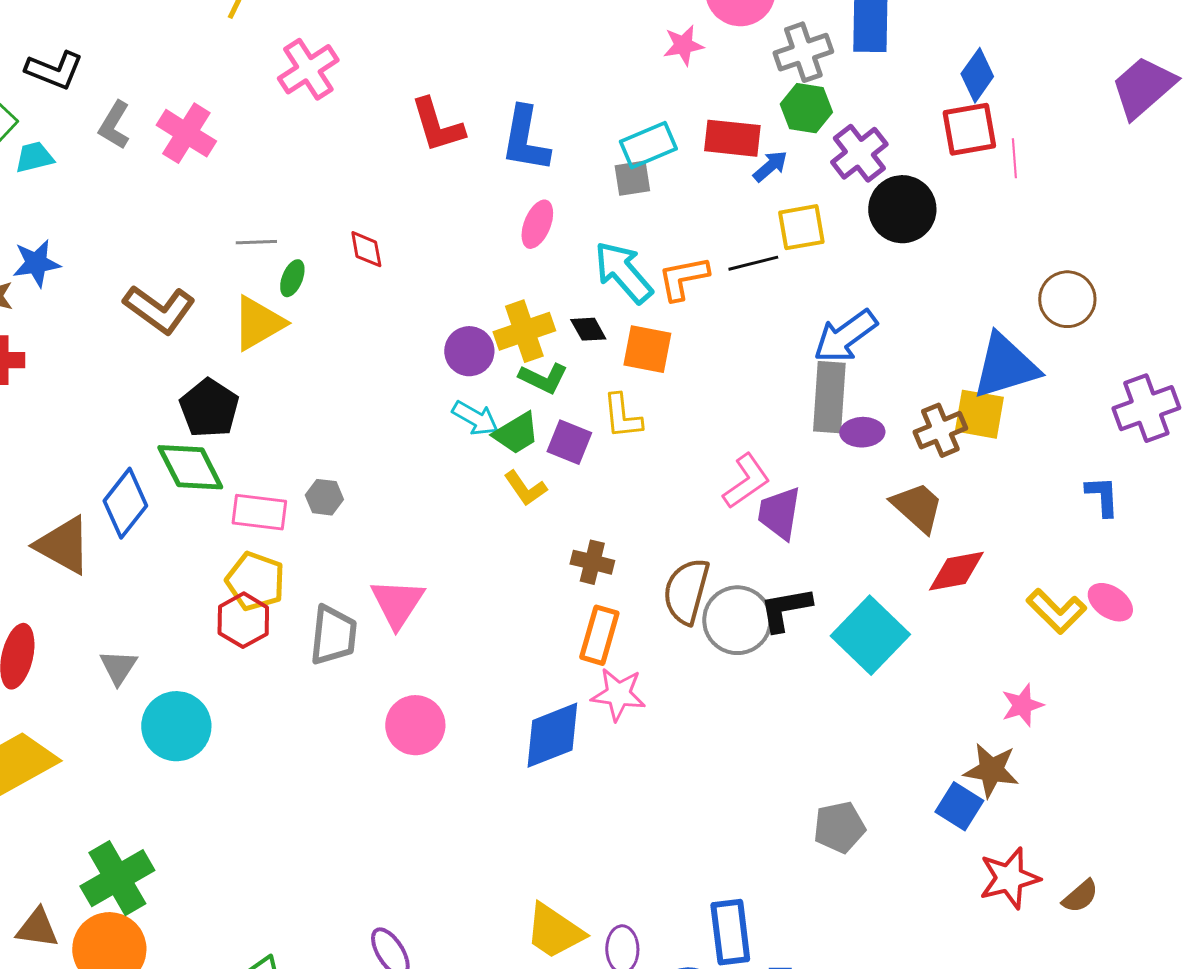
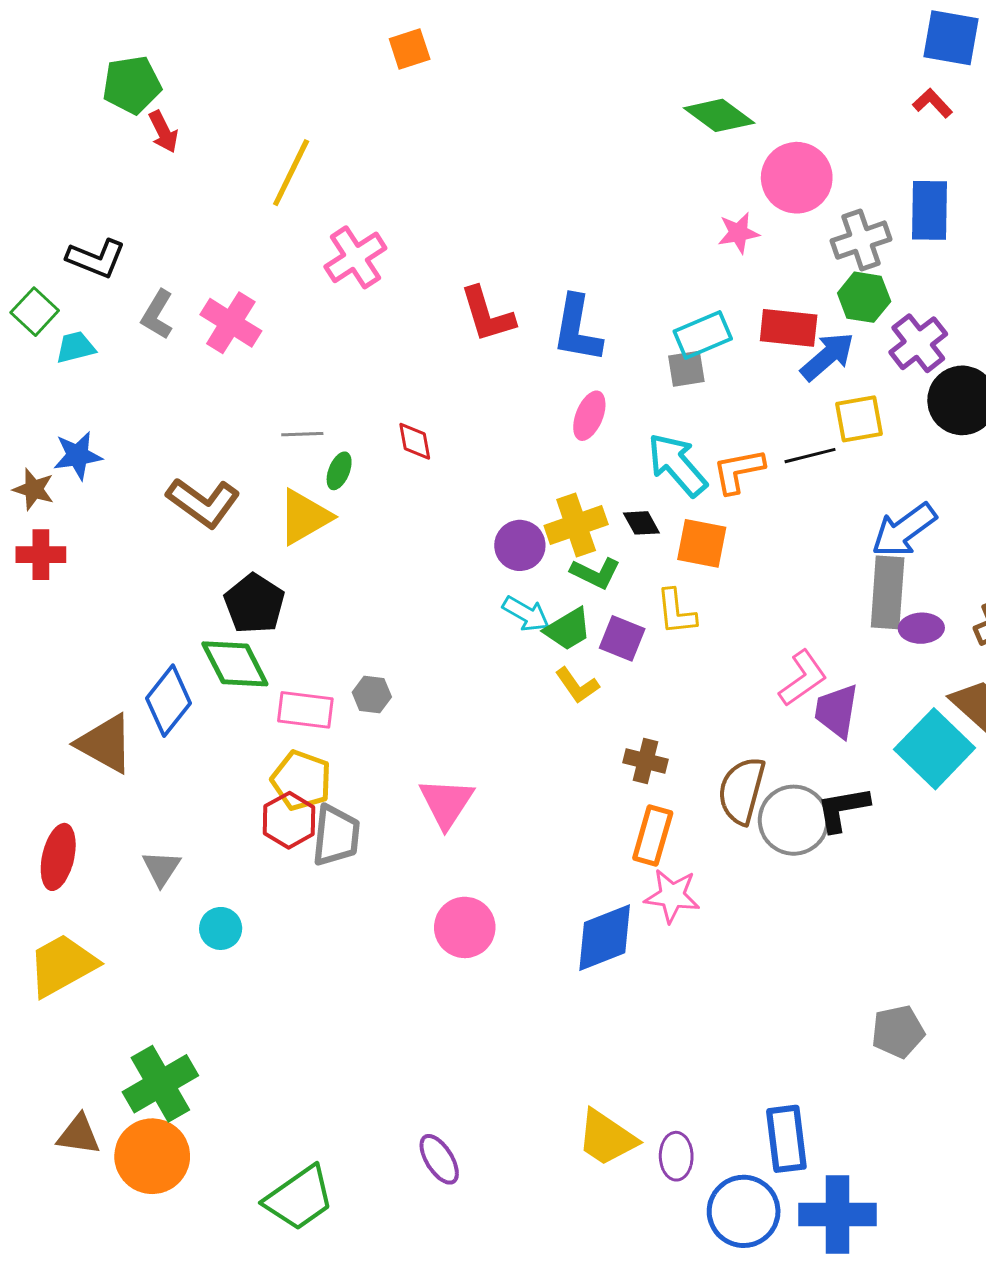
blue arrow: (770, 166) -> (827, 356), size x1.5
gray trapezoid: (333, 635) -> (336, 836), moved
cyan square: (870, 635) -> (935, 749), moved
cyan circle: (176, 726) -> (221, 928), size x0.6

